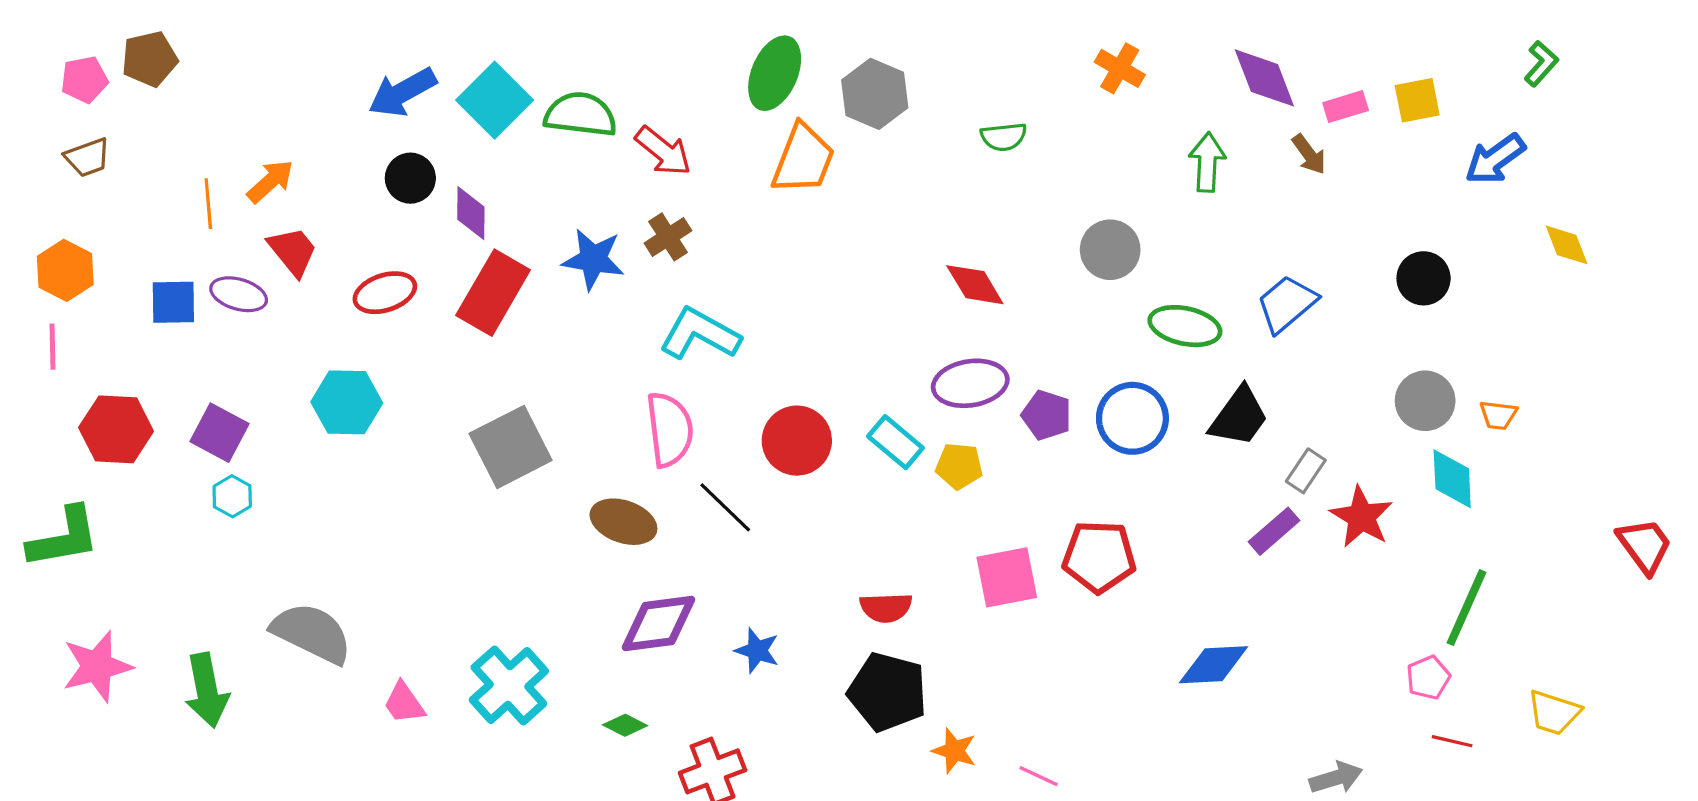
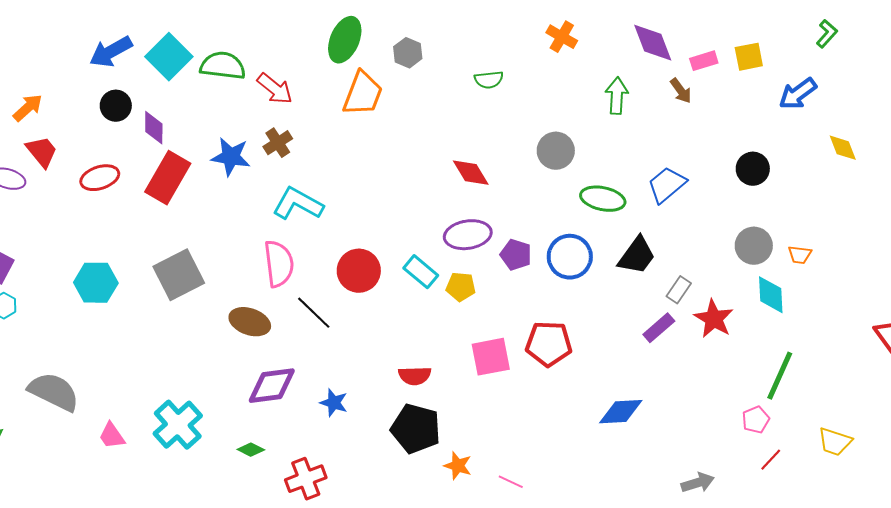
gray hexagon: (875, 94) -> (408, 53), size x0.7
cyan hexagon: (347, 402) -> (96, 283), moved
red line: (1452, 741) -> (771, 460), turned -60

